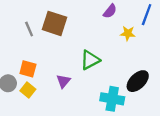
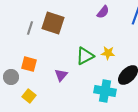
gray line: (29, 29) -> (30, 28), turned 40
yellow star: (128, 33) -> (108, 53), moved
yellow square: (28, 90) -> (29, 96), moved

